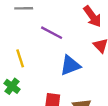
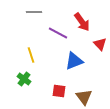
red arrow: (92, 16) -> (82, 22), moved

